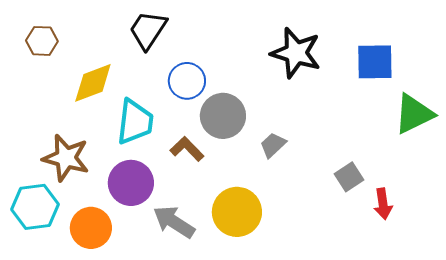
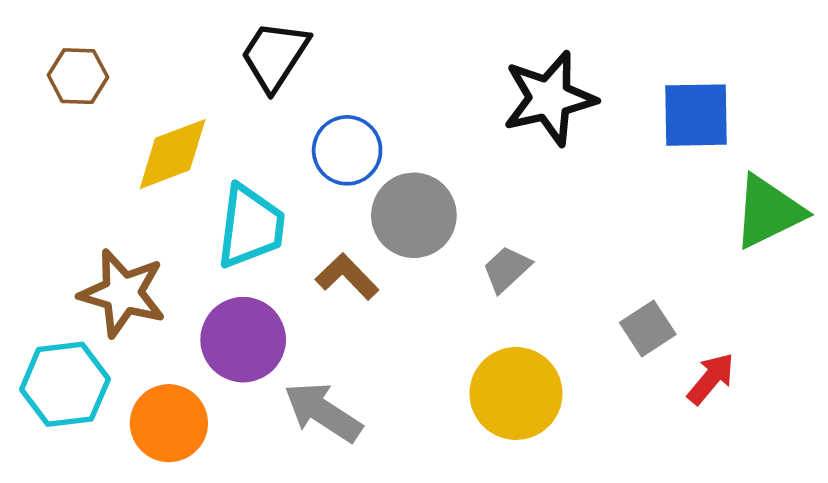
black star: (296, 53) -> (549, 98), turned -30
red arrow: (383, 204) -> (711, 379), turned -132
yellow circle: (237, 212) -> (516, 393), moved

